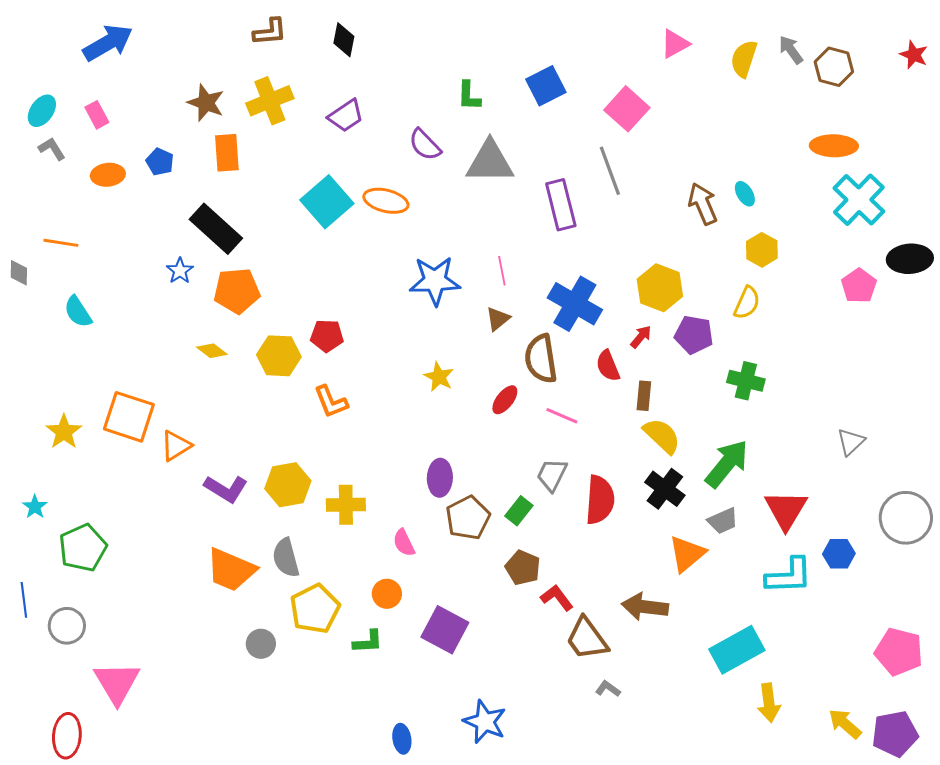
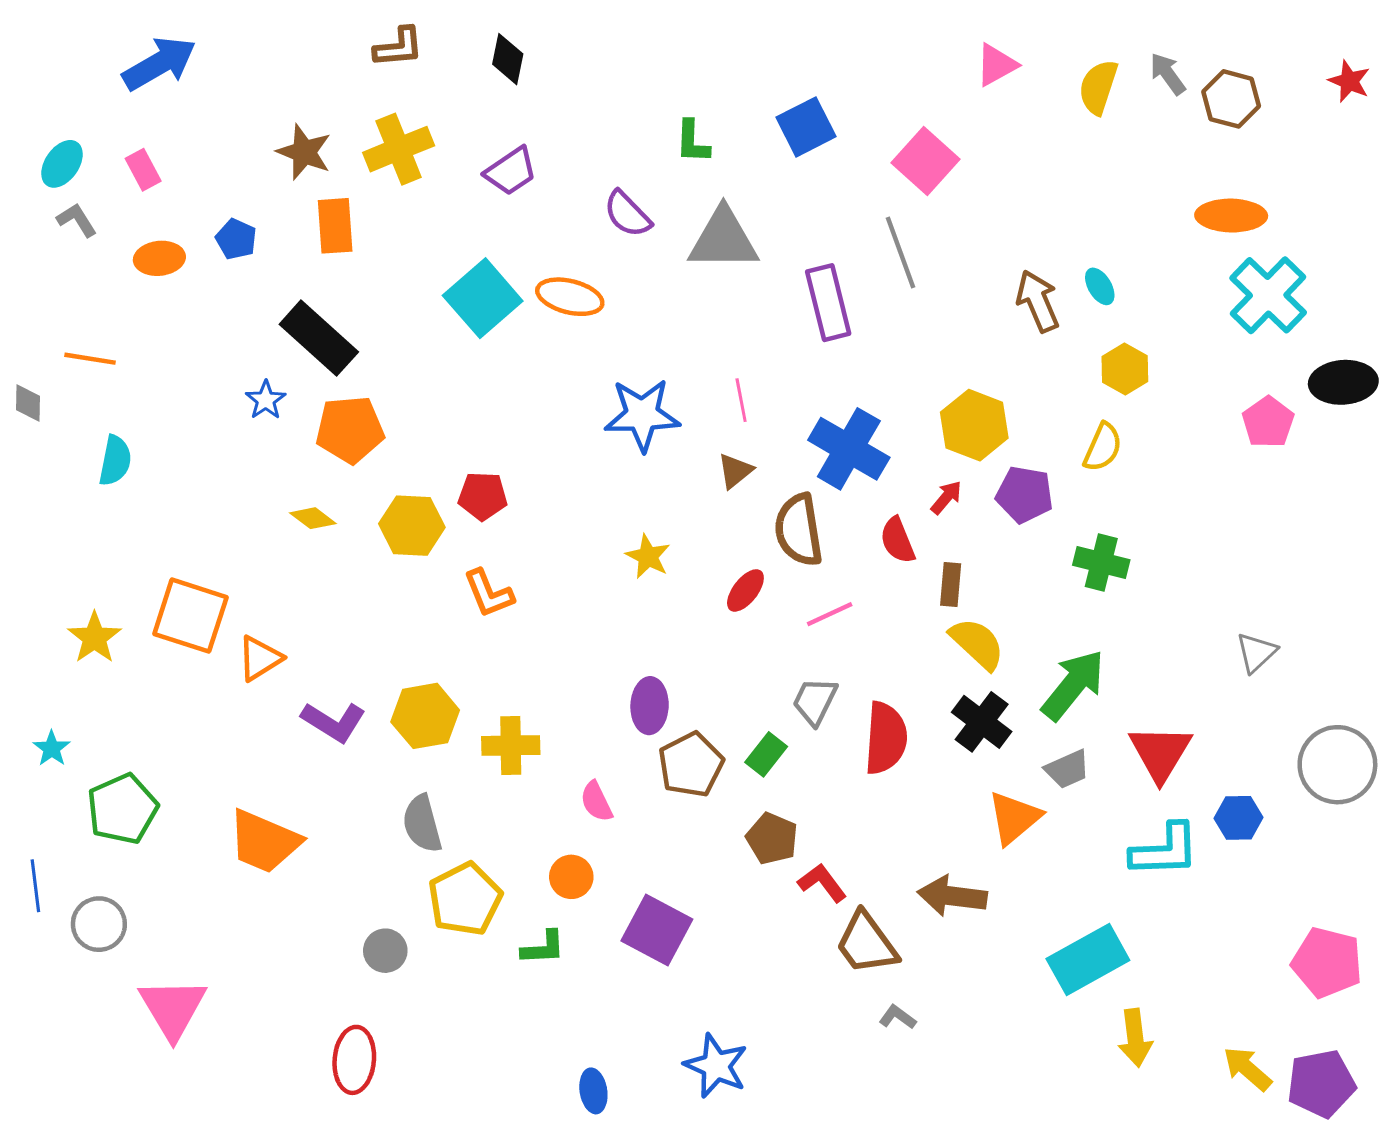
cyan semicircle: (78, 312) -> (115, 461), turned -136
pink line: (562, 416) -> (830, 614), turned -48
orange trapezoid: (231, 570) -> (264, 841), moved
red ellipse: (67, 736) -> (354, 1060), moved

